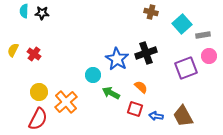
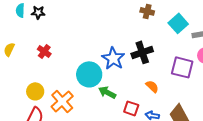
red cross: (34, 54) -> (44, 51), moved
purple square: (186, 68) -> (182, 67), turned 35
cyan circle: (93, 75) -> (89, 74), size x1.6
orange semicircle: (141, 87) -> (152, 86), moved

